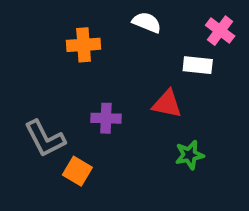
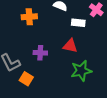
white rectangle: (198, 65) -> (78, 23), moved
green star: (190, 155) -> (81, 71), size x1.5

